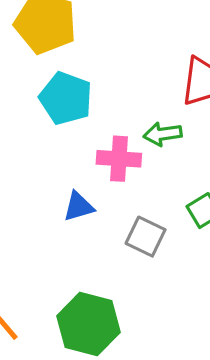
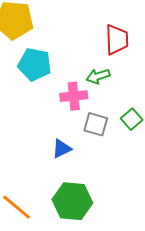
blue triangle: (79, 207) -> (62, 149), moved
gray square: (146, 237) -> (96, 124), moved

